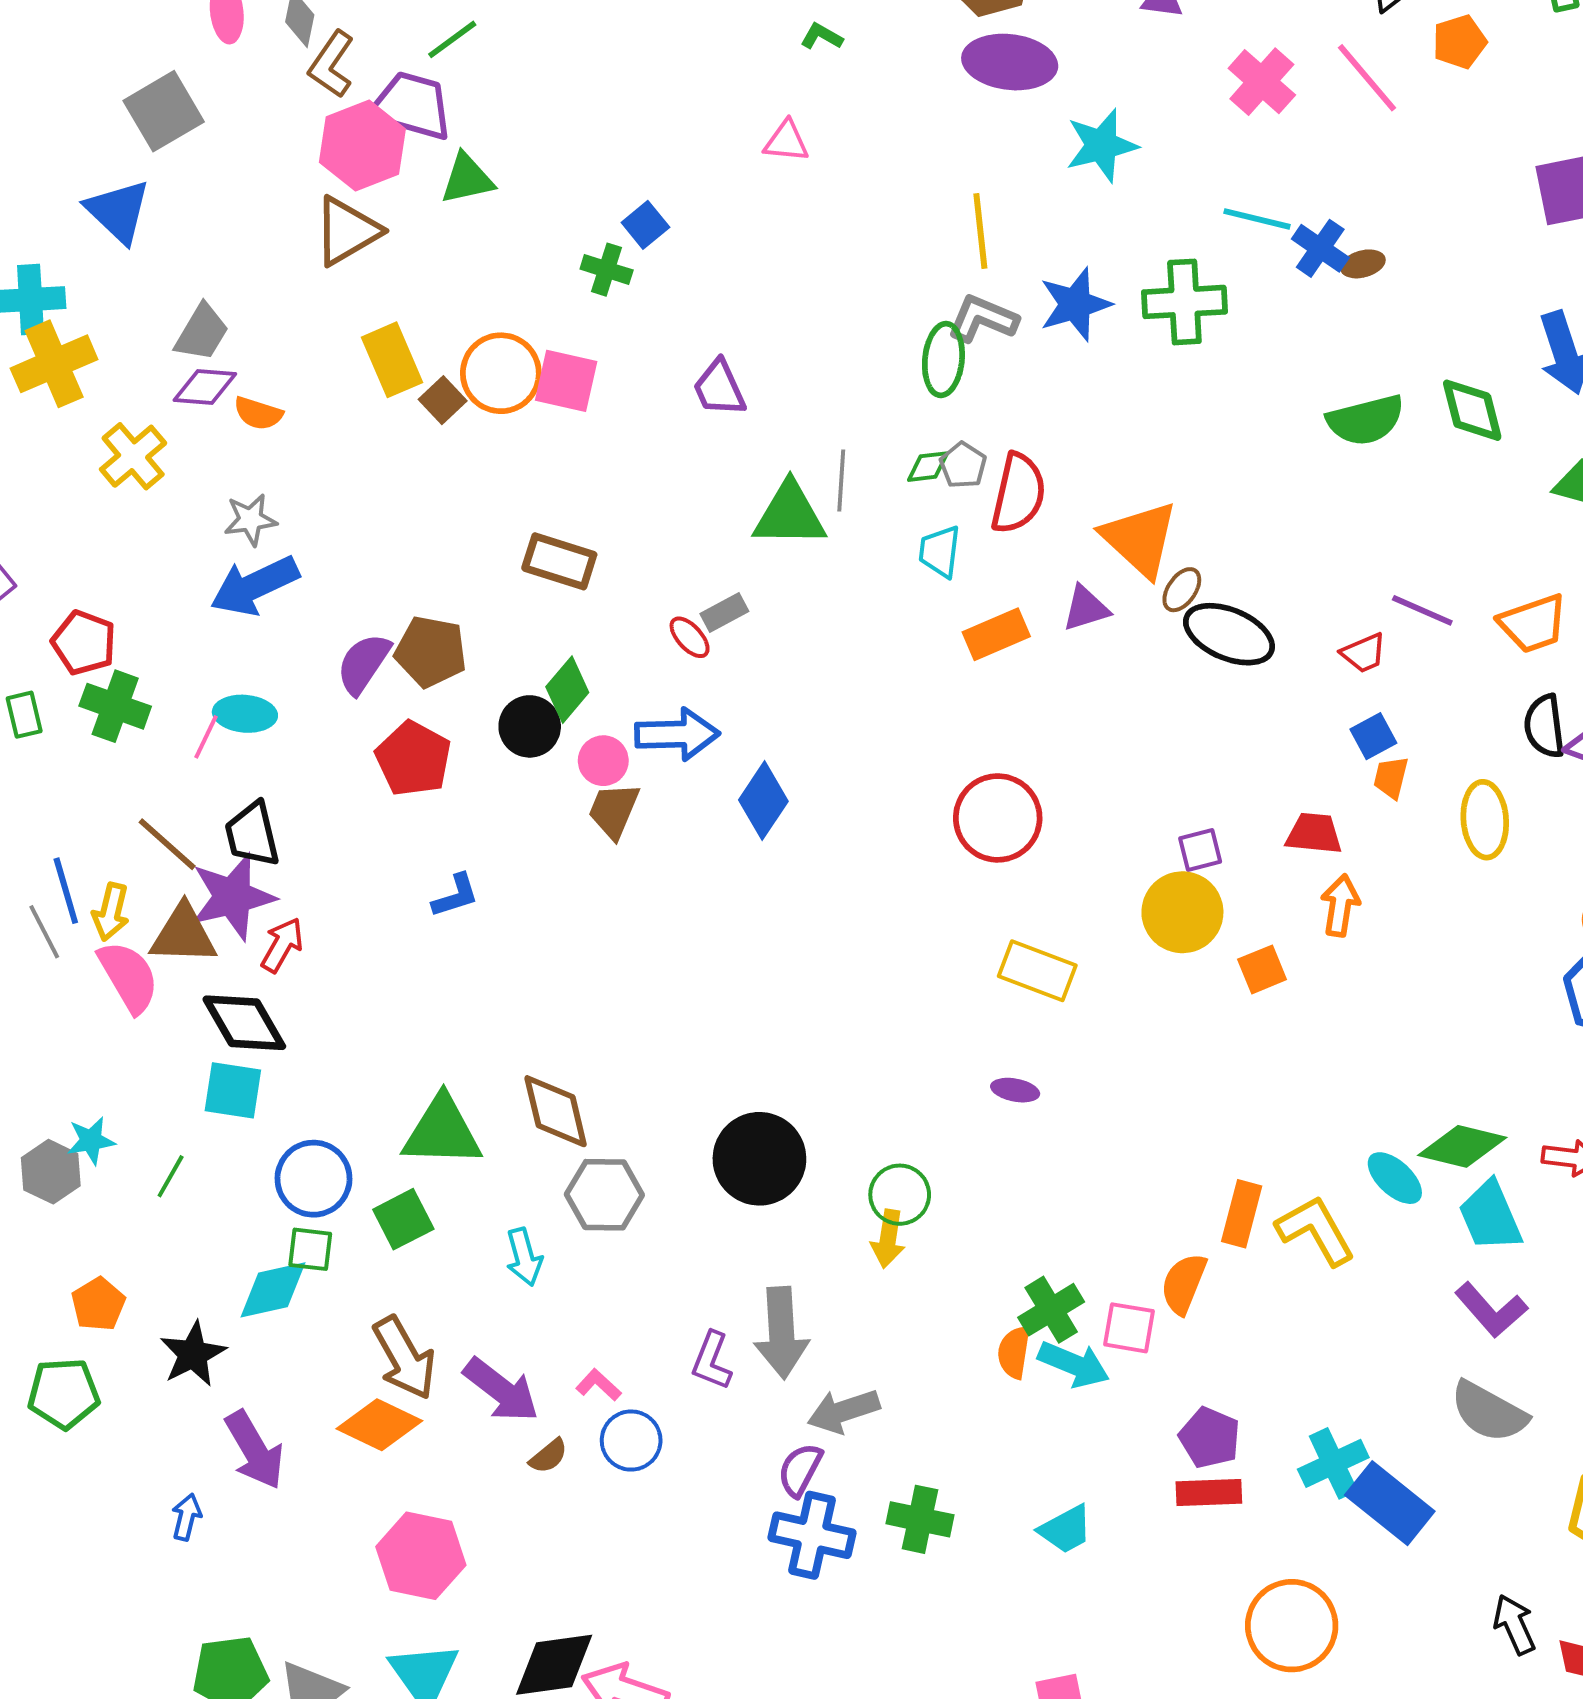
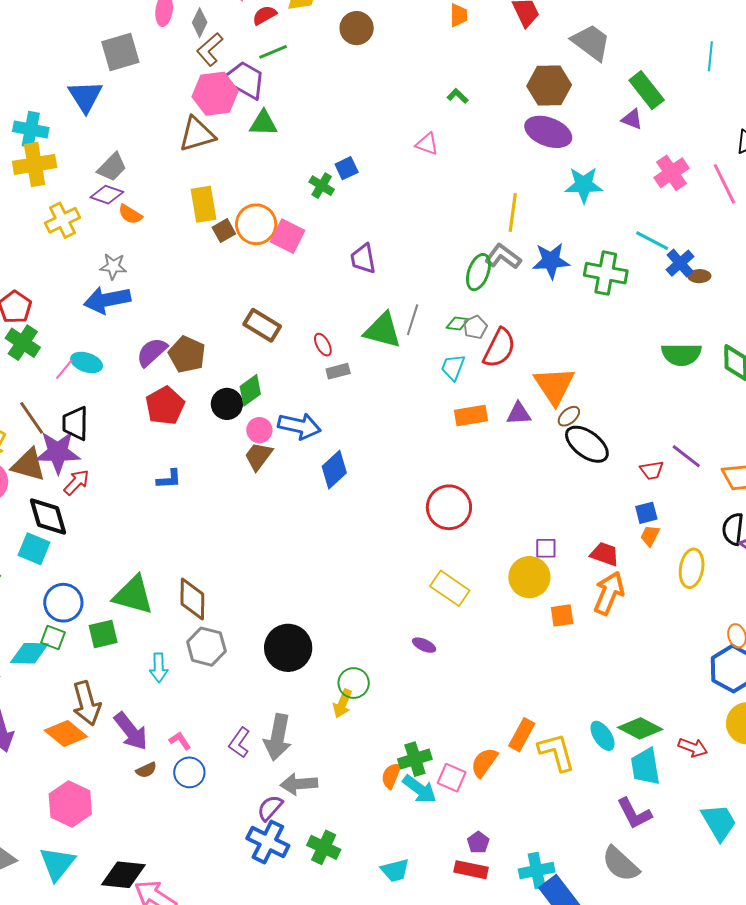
red ellipse: (690, 637) -> (323, 345), moved
orange arrow: (1340, 905) -> (609, 593), size x1.4
purple pentagon: (1210, 1438) -> (478, 842), size x0.7

